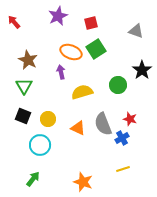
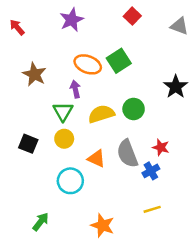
red square: (91, 23) -> (132, 16), moved, turned -32
gray triangle: (136, 31) -> (179, 26), moved
green circle: (118, 85) -> (134, 109), moved
green triangle: (24, 86) -> (63, 111), moved
yellow circle: (48, 119) -> (64, 139), moved
cyan circle: (40, 145) -> (70, 181), moved

